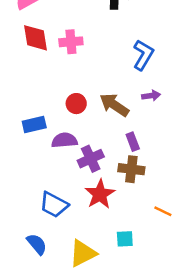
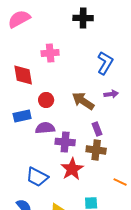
red diamond: (35, 38) -> (23, 75), moved
red circle: (76, 104) -> (46, 100), moved
purple cross: (91, 159) -> (65, 142), turned 30

